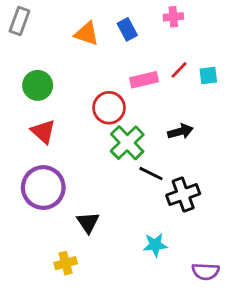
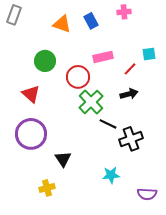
red line: (179, 70) -> (130, 69), moved
green circle: (38, 85) -> (45, 61), moved

